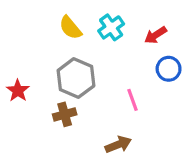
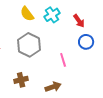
red arrow: (156, 35) -> (79, 21), turned -96
brown cross: (65, 114) -> (21, 80), moved

